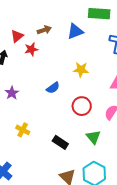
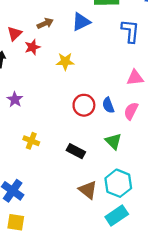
yellow star: (81, 70) -> (65, 61), moved
blue semicircle: (53, 88) -> (108, 105), moved, turned 112
red circle: (82, 106) -> (84, 105), moved

